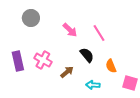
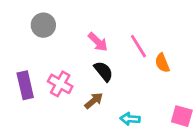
black semicircle: (87, 55) -> (103, 71), moved
orange semicircle: (111, 66) -> (162, 63), moved

